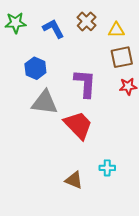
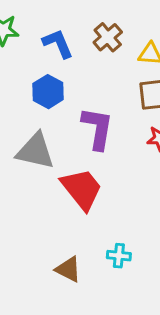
blue hexagon: (35, 68) -> (48, 92), moved

